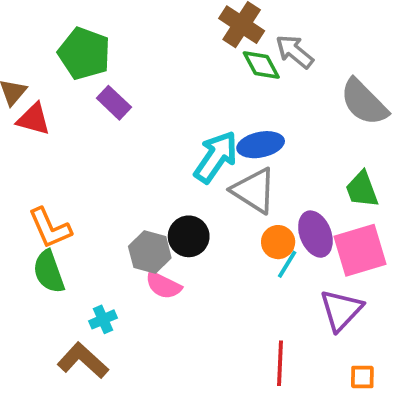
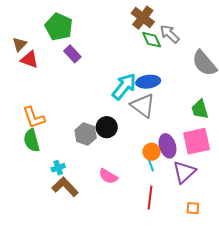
purple ellipse: (315, 234) -> (167, 146), moved
orange circle: (278, 242) -> (151, 152), moved
cyan line: (287, 264) -> (150, 164), moved, turned -56
pink semicircle: (163, 285) -> (108, 176), moved
brown L-shape: (83, 360) -> (65, 187), moved

